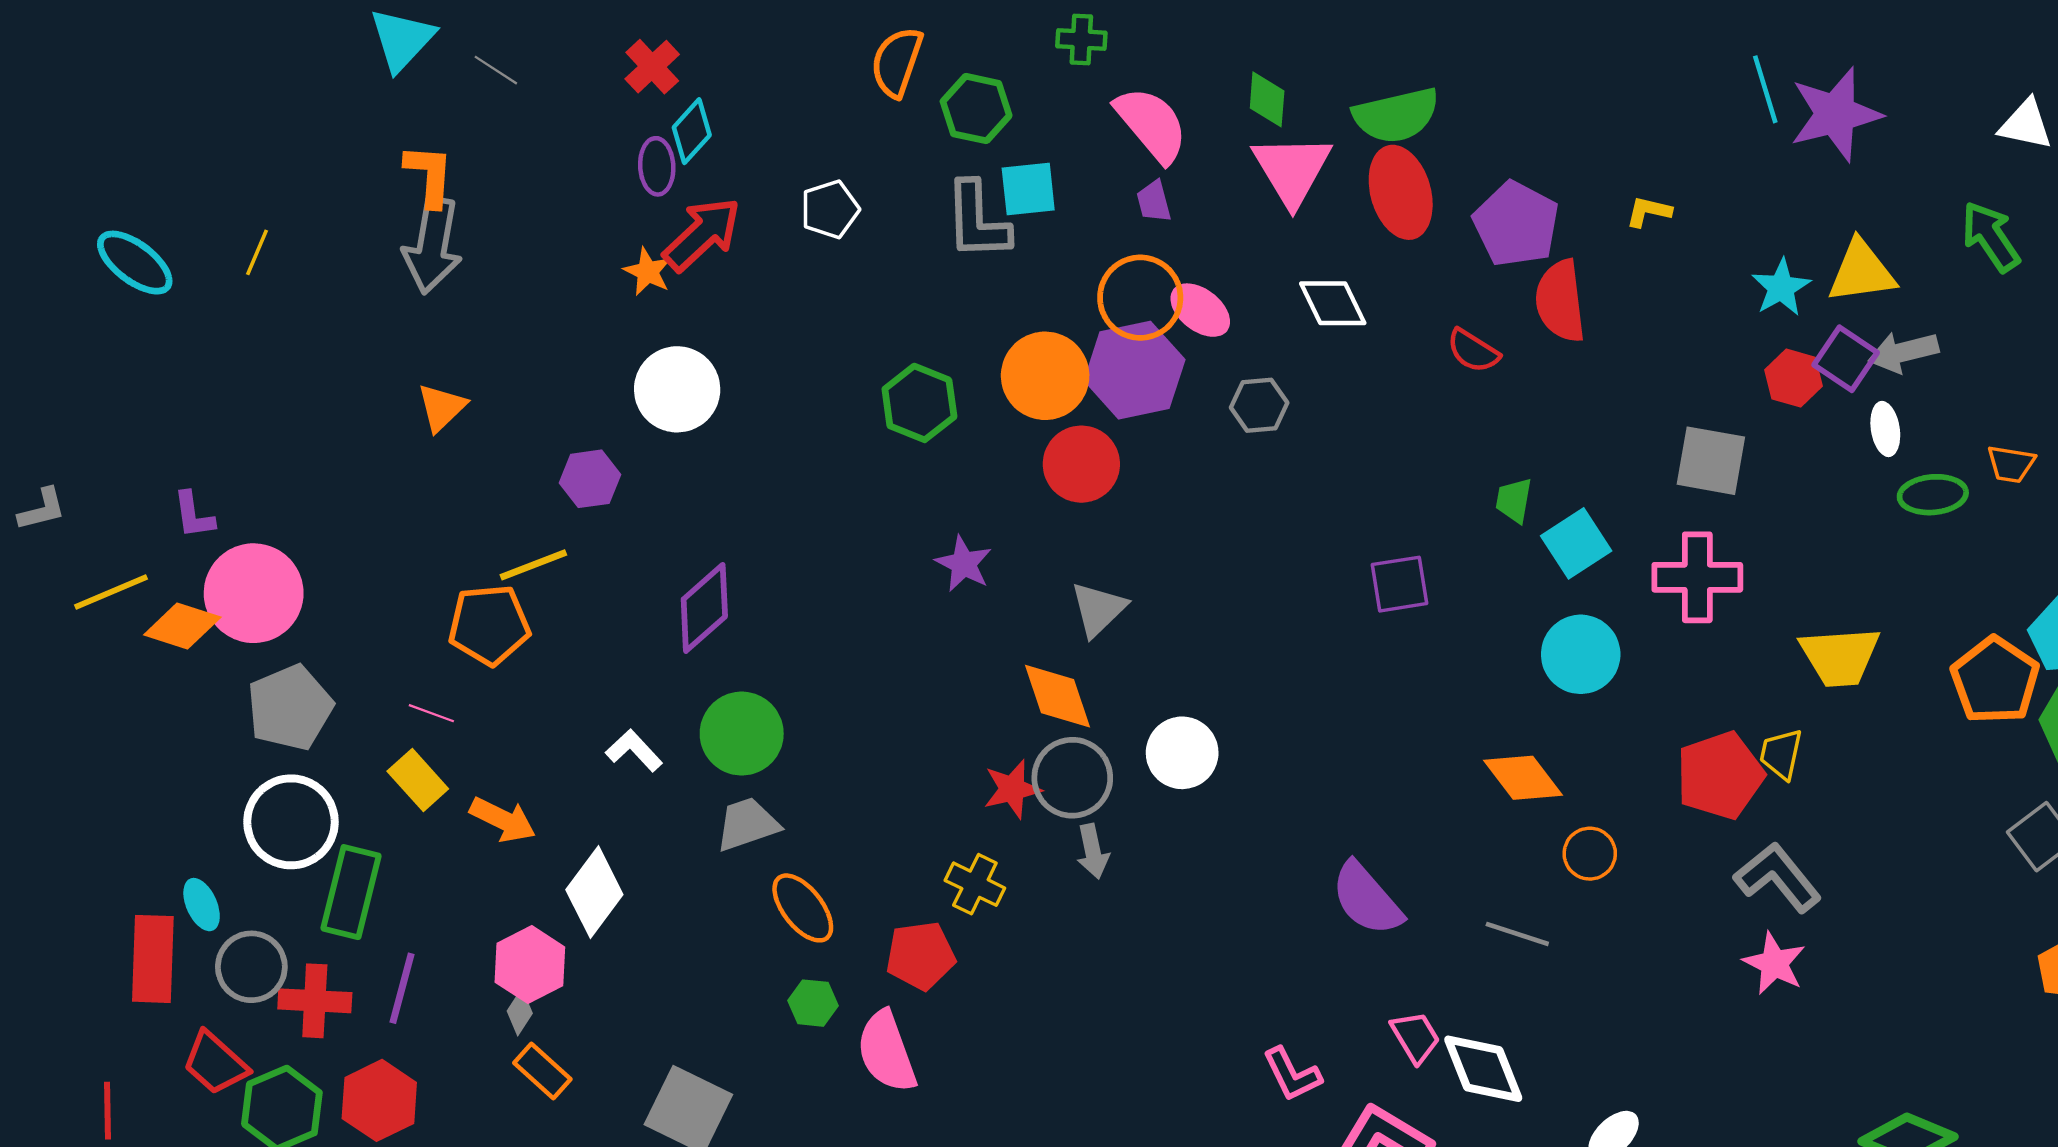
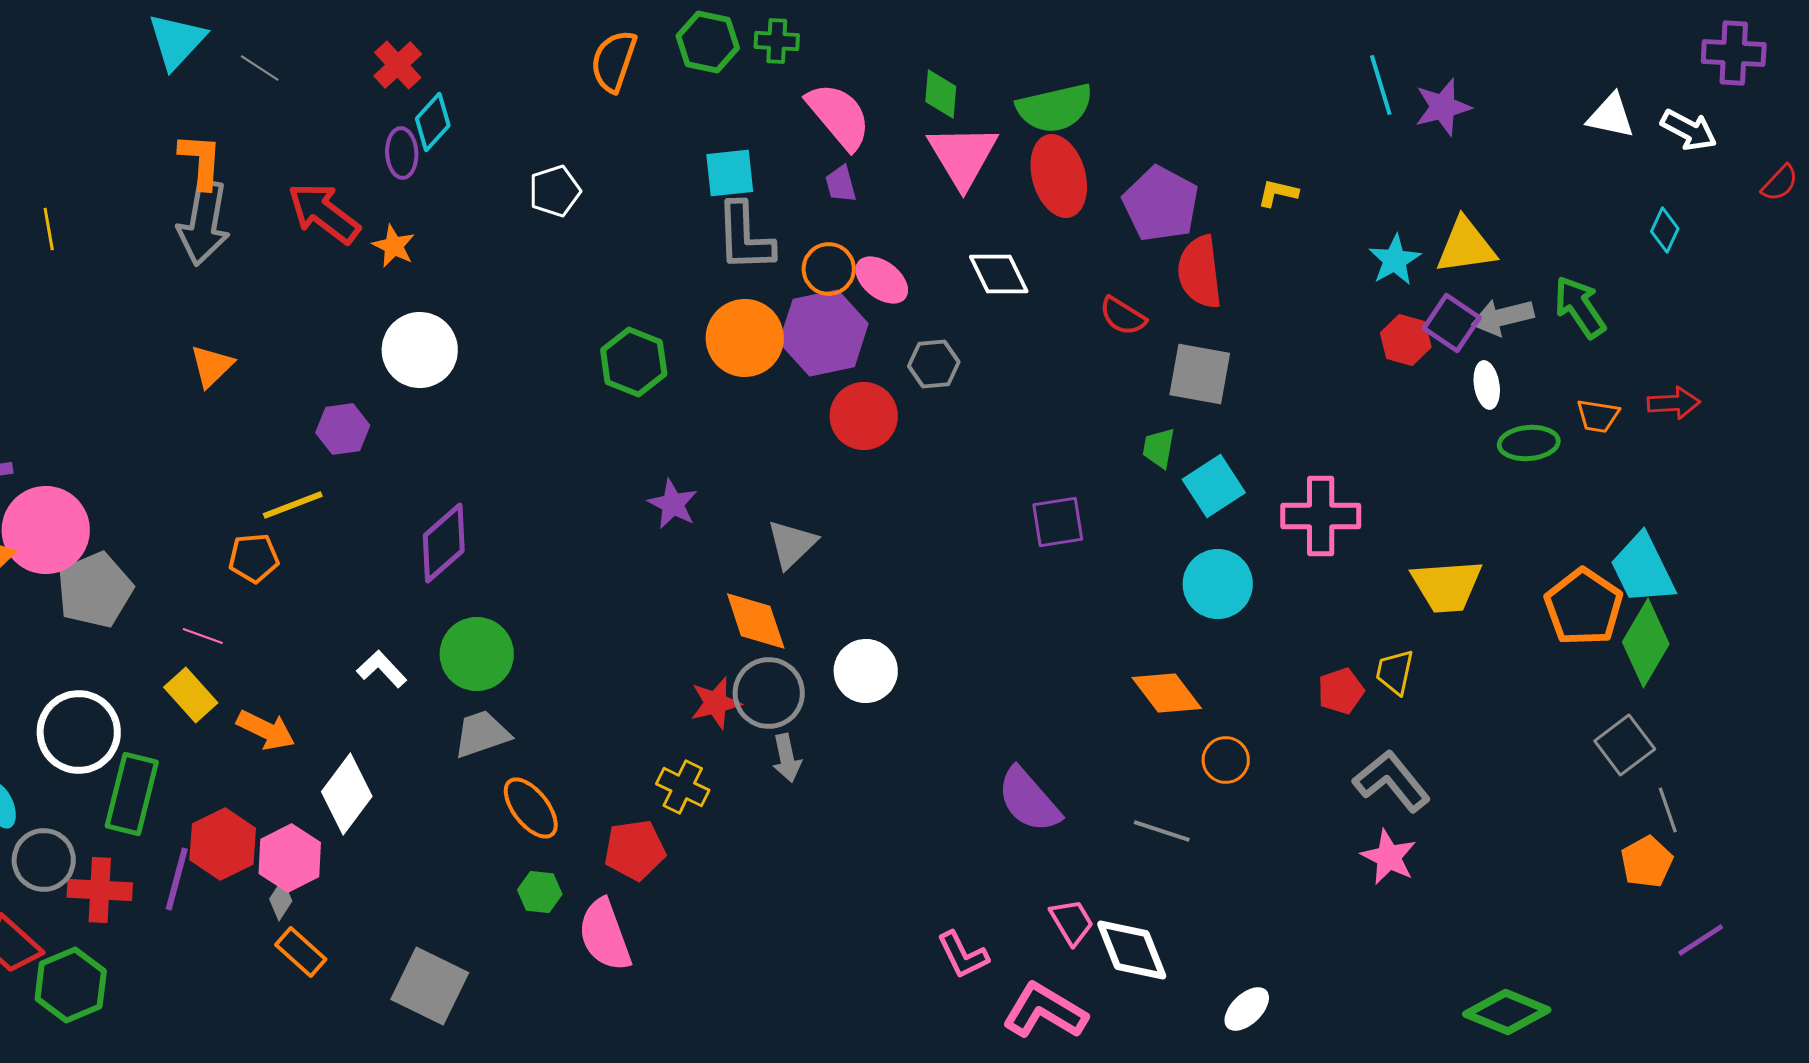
green hexagon: (976, 109) -> (708, 42), moved
purple star: (1835, 114) -> (1443, 107), size x0.7
gray L-shape: (977, 221) -> (745, 237), moved
red arrow: (702, 234) -> (324, 213), moved, turned -100
green arrow: (1991, 236) -> (1580, 307), moved
yellow line: (257, 252) -> (49, 229), turned -33
orange circle: (1140, 298) -> (829, 269), size x0.7
gray square: (1711, 461) -> (1200, 374), moved
red circle: (1081, 464) -> (864, 416), moved
orange pentagon: (489, 625) -> (254, 558), size x0.7
gray pentagon: (290, 708) -> (95, 590), moved
red pentagon: (1720, 775) -> (1341, 691), size x0.6
red hexagon: (379, 1100) -> (223, 844), moved

